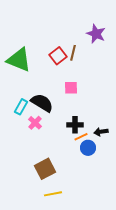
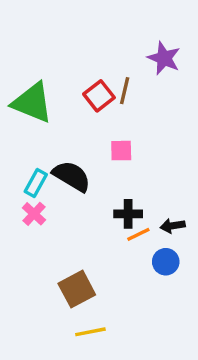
pink cross: (35, 123) -> (34, 214), moved
blue circle: (88, 148) -> (166, 262), moved

